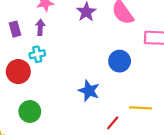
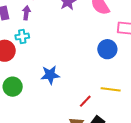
blue circle: (120, 61) -> (107, 49), moved
blue star: (89, 91) -> (50, 75), moved, turned -30

